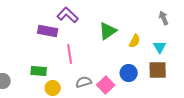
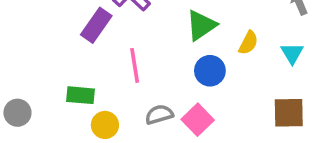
purple rectangle: (48, 31) -> (96, 25), turned -66
brown square: (158, 70) -> (289, 113), moved
blue circle: (129, 73) -> (210, 71), moved

